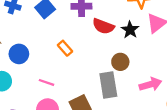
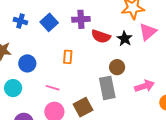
orange rectangle: (65, 48) -> (68, 57), turned 48

